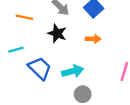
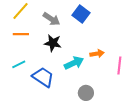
orange arrow: (93, 39) -> (97, 54), moved
cyan arrow: (73, 71) -> (74, 63), moved

